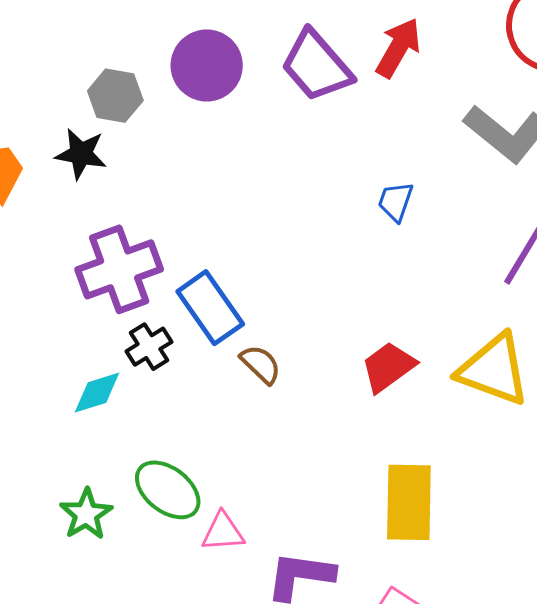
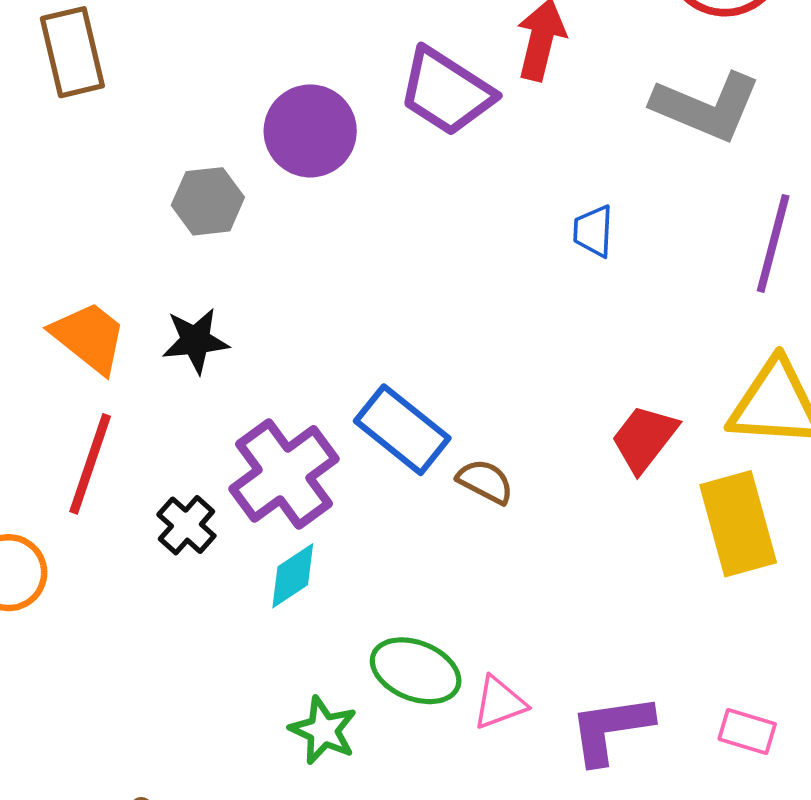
black star: (81, 154) -> (195, 341), moved
purple cross: (119, 269) -> (284, 474), moved
black cross: (149, 347) -> (186, 525), moved
yellow rectangle: (409, 502) -> (738, 524), moved

